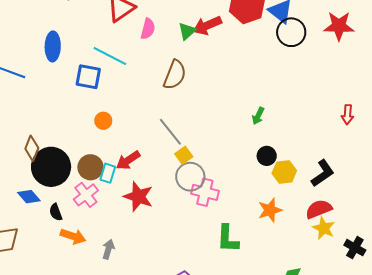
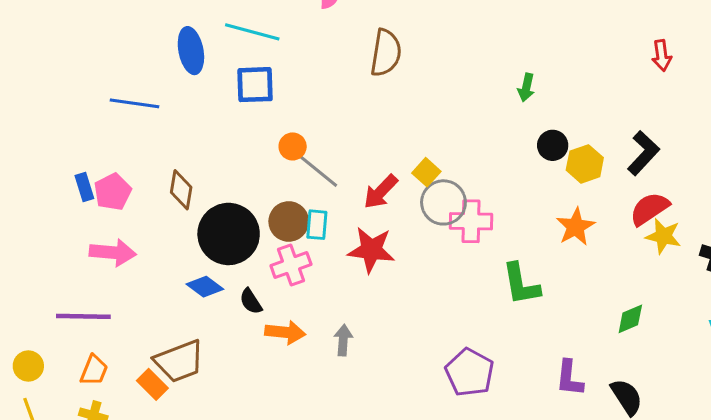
cyan line: (110, 56) -> (252, 32), moved
gray line: (170, 132) -> (317, 170), moved
brown diamond: (32, 148) -> (181, 190), moved
red arrow: (128, 160) -> (381, 192), moved
pink cross: (86, 195) -> (291, 265), turned 30

